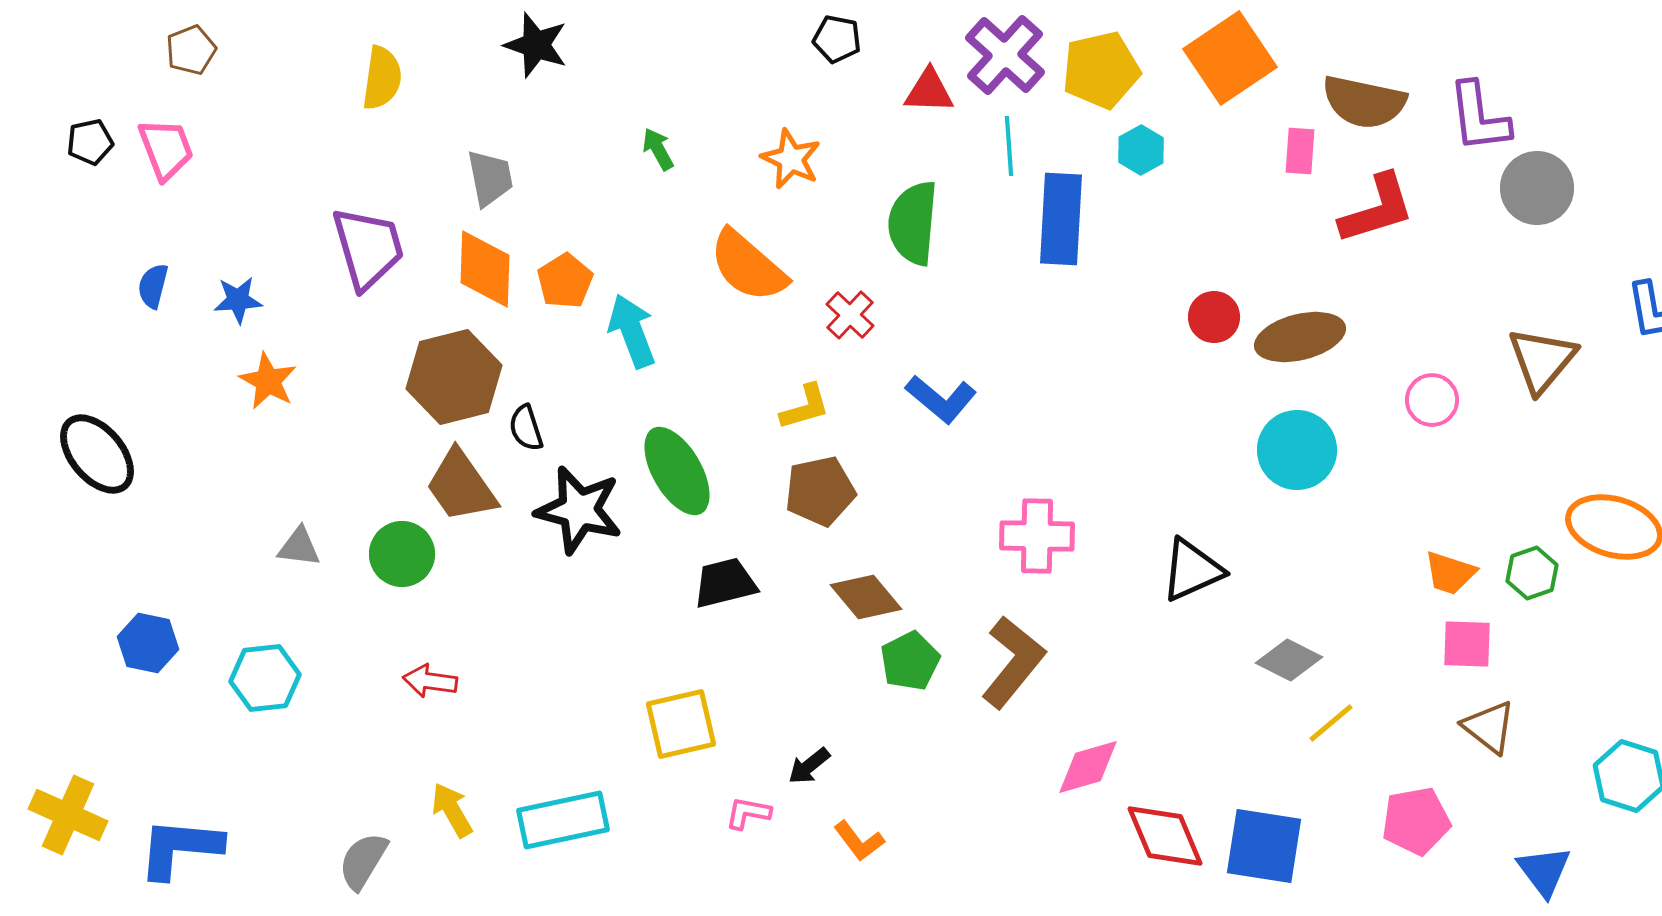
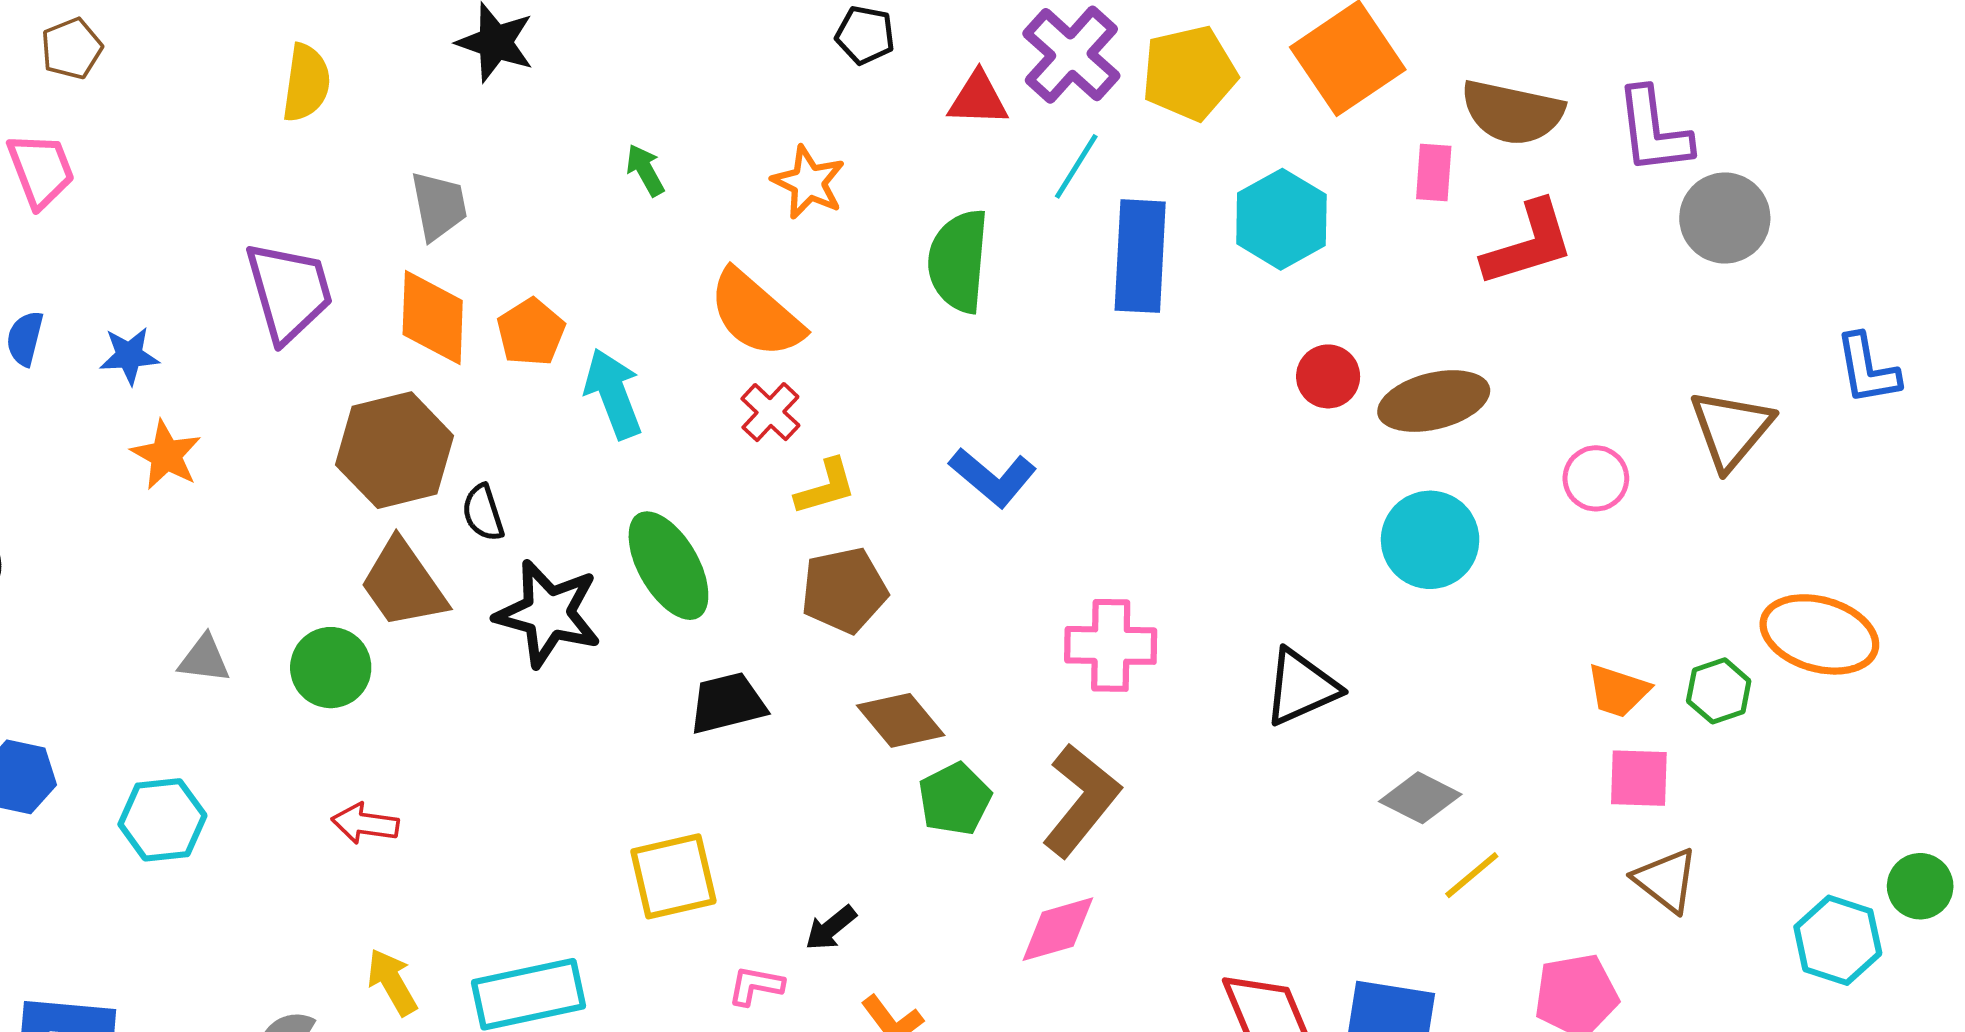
cyan line: (1009, 146) -> (1076, 166), turned 36
cyan hexagon: (1141, 150) -> (1281, 219), moved, size x1.6
red cross: (850, 315) -> (770, 412), moved
pink diamond: (1088, 767) -> (1058, 929), moved

